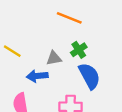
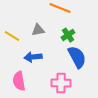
gray triangle: (54, 58) -> (38, 30), moved

